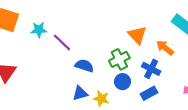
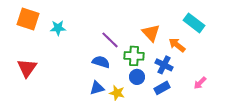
purple line: (62, 42) -> (110, 40), moved
green cross: (119, 59) -> (134, 56), turned 30

